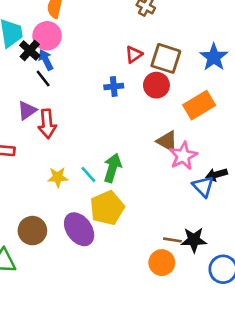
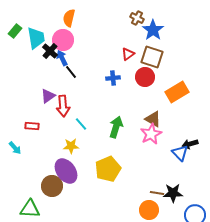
blue star: (214, 57) -> (153, 30), moved
black line: (43, 78) -> (71, 72), moved
pink star: (183, 156) -> (151, 134), moved
green arrow: (112, 168) -> (116, 127), moved
cyan line: (88, 175) -> (81, 124), moved
purple ellipse: (79, 229) -> (66, 171), moved

